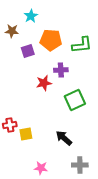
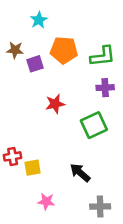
brown star: (12, 31) -> (15, 50), moved
purple cross: (61, 70) -> (105, 88), moved
pink star: (41, 168) -> (46, 201), moved

